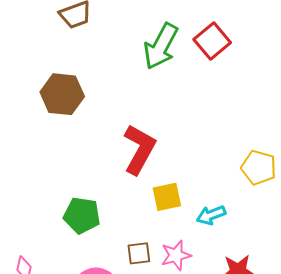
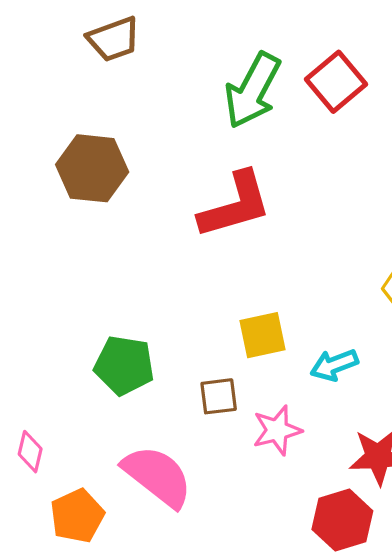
red L-shape: (139, 149) -> (235, 205), moved, turned 45
brown square: (139, 253) -> (219, 396), moved

